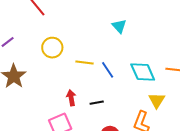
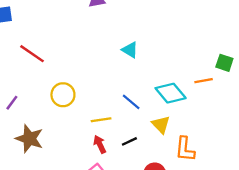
yellow line: (84, 62) -> (101, 120), moved
yellow triangle: (157, 100) -> (161, 125), moved

